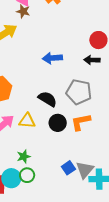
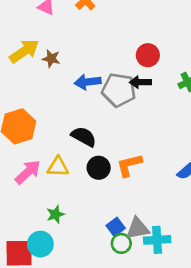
brown star: (23, 11) -> (51, 59), moved
gray pentagon: (79, 92) -> (119, 90), moved
gray triangle: (85, 170) -> (138, 228), turned 42
green circle: (27, 175) -> (121, 243), moved

